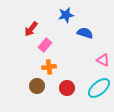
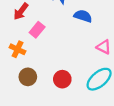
orange cross: (49, 67) -> (17, 49), moved, turned 32

